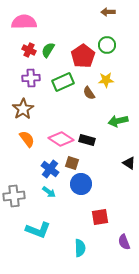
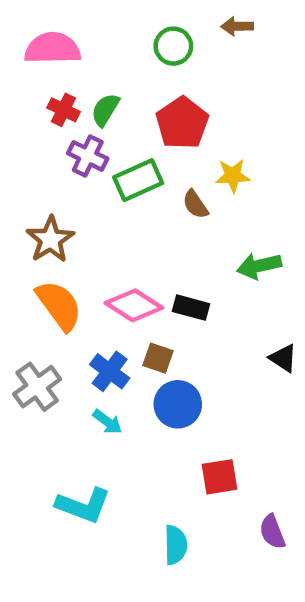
green circle: (107, 45) -> (173, 46), moved
purple cross: (31, 78) -> (88, 156), moved, turned 30
orange semicircle: (27, 139) -> (59, 305), size x1.4
gray cross: (14, 196) -> (37, 387), moved, turned -30

